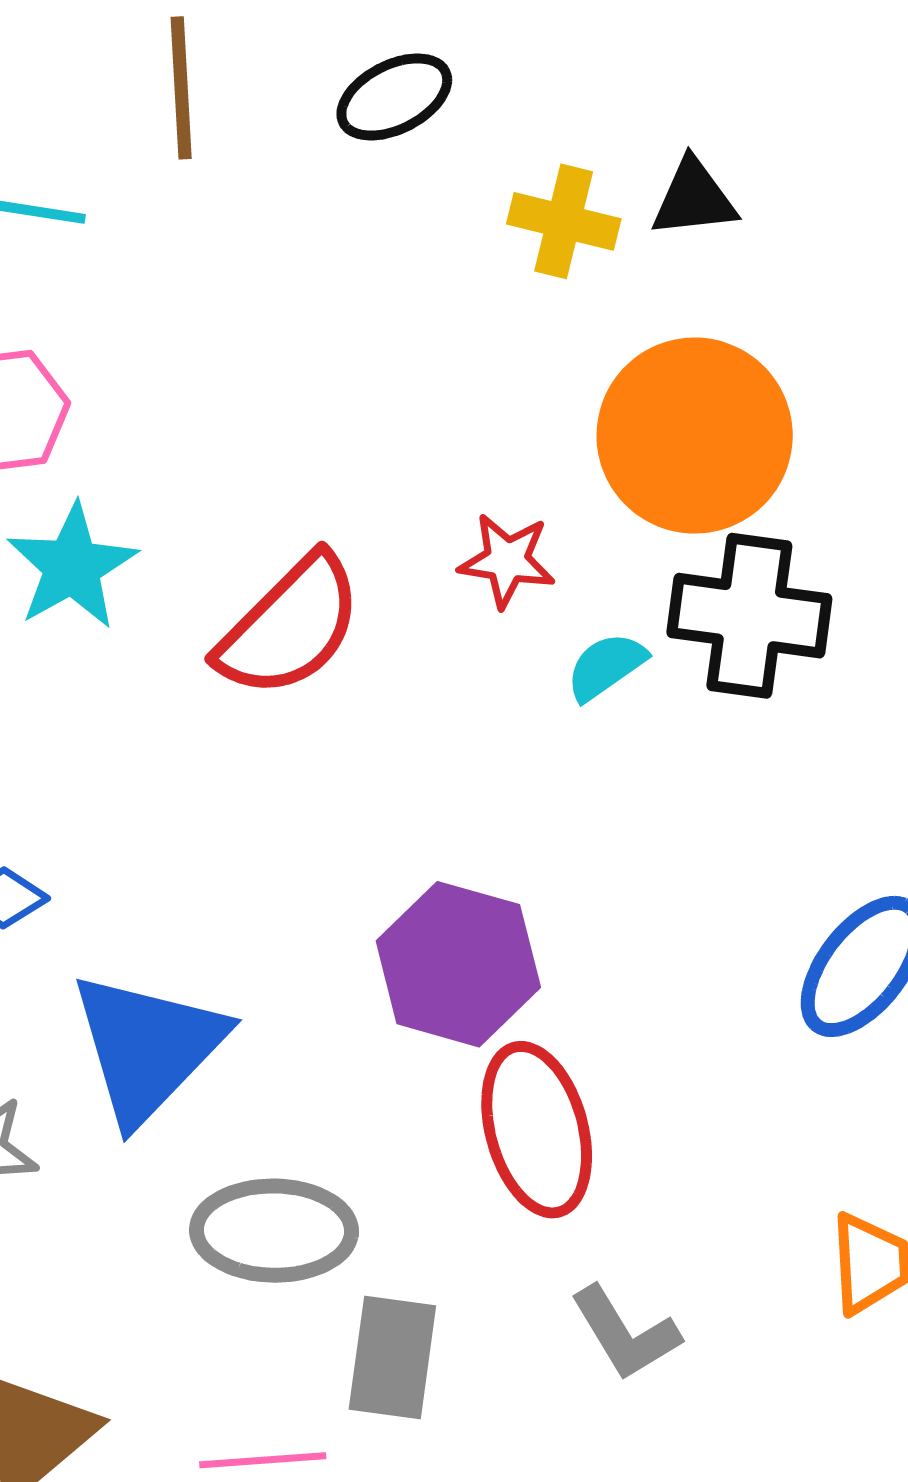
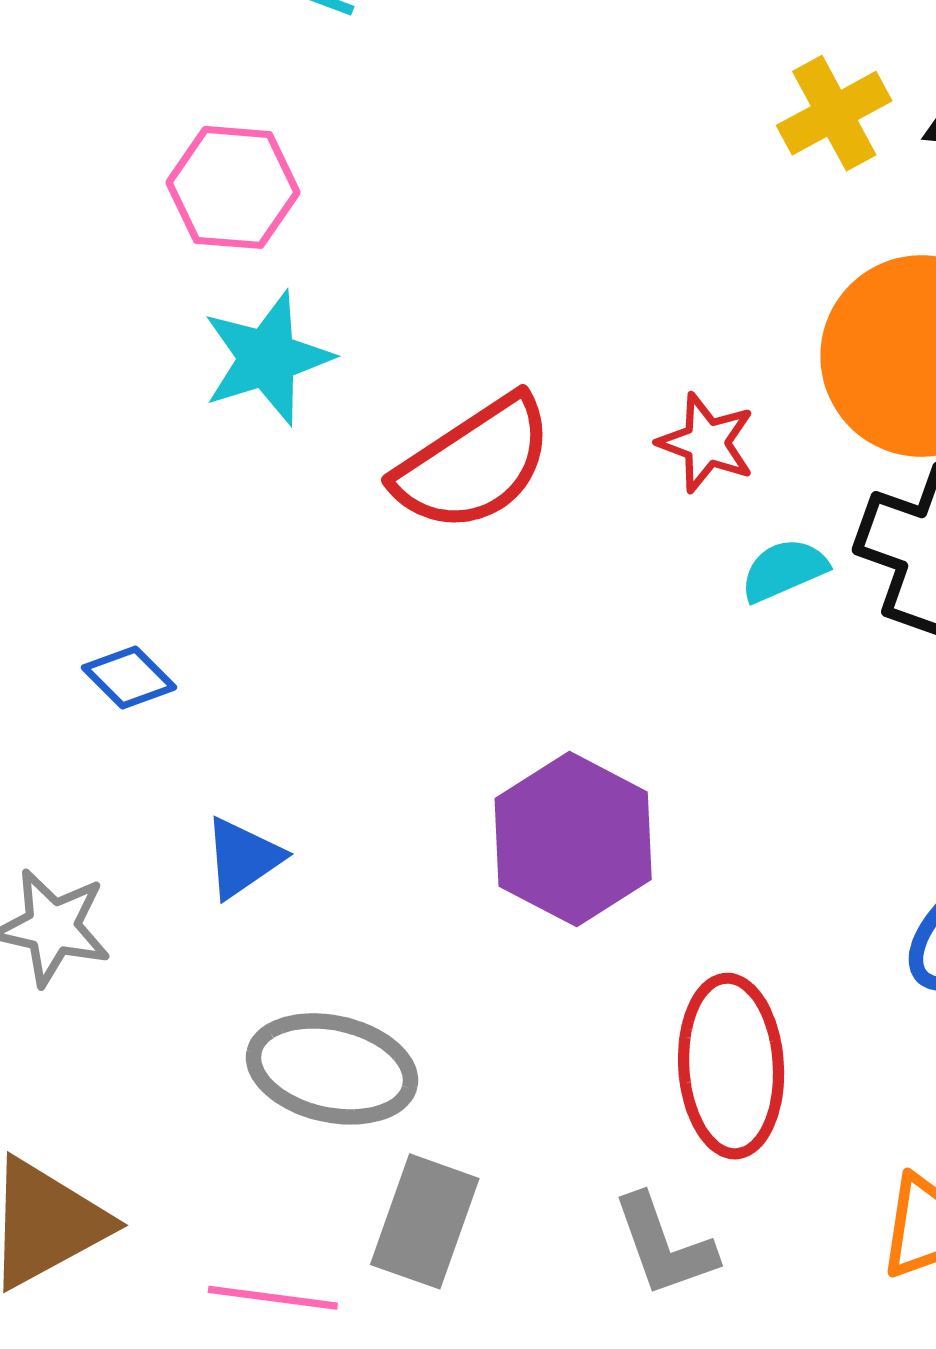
yellow cross: (564, 221) -> (834, 113), turned 36
blue triangle: (147, 1047) -> (243, 858), size x0.5
red ellipse: (537, 1130) -> (731, 1066), moved

